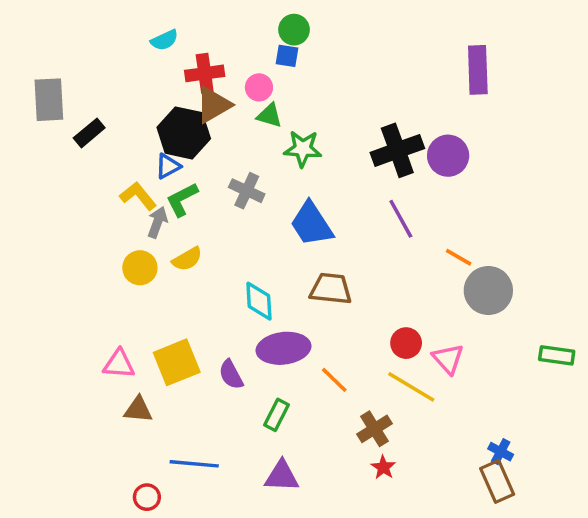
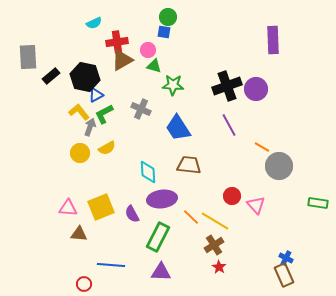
black hexagon: (184, 133) -> (85, 77), moved
yellow line: (411, 387) -> (215, 221), moved
green rectangle: (276, 415) -> (158, 237), size x1.6

